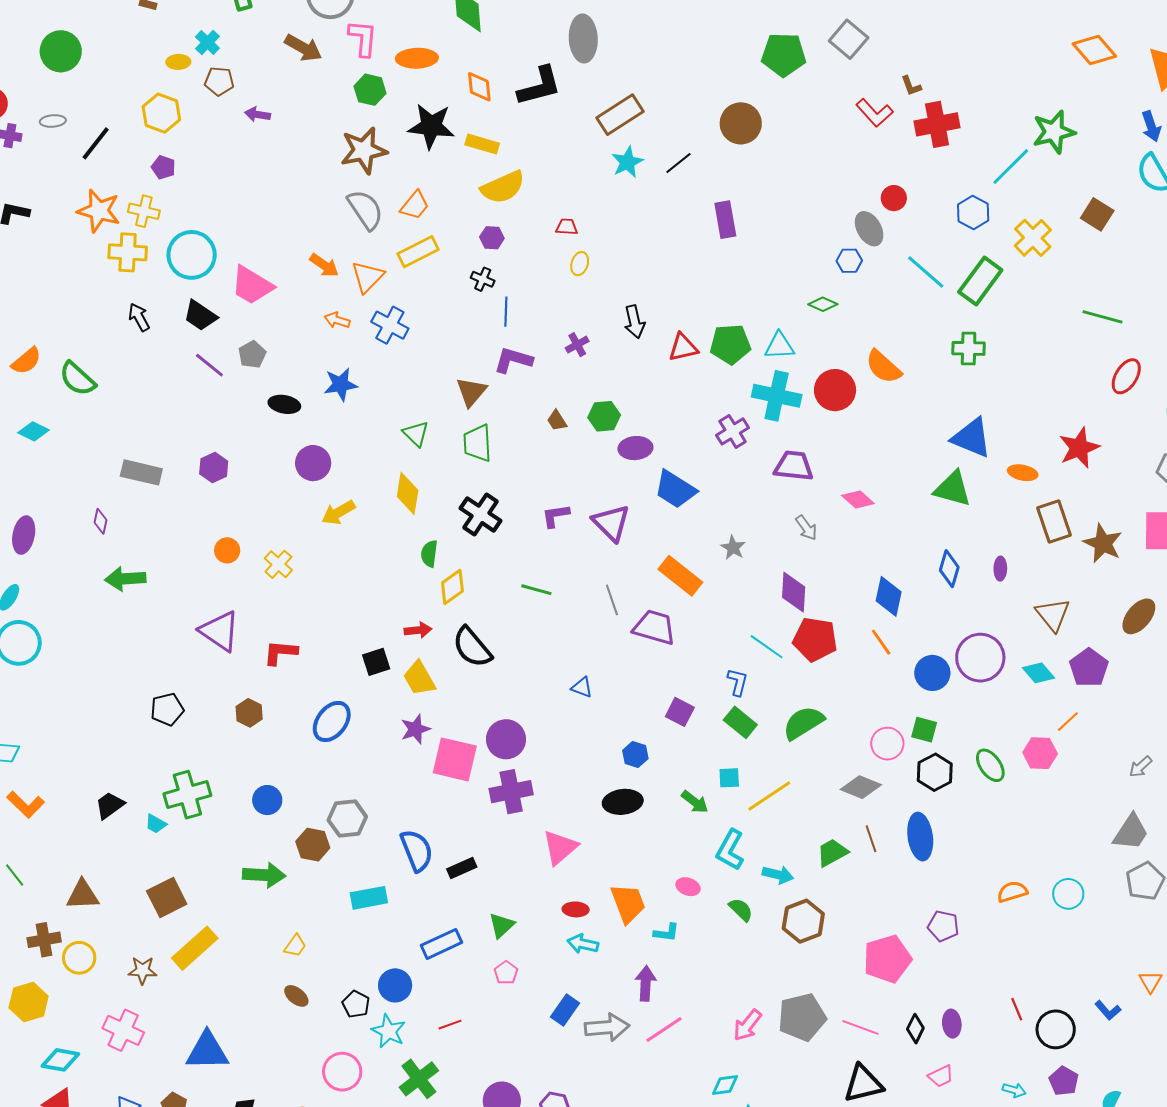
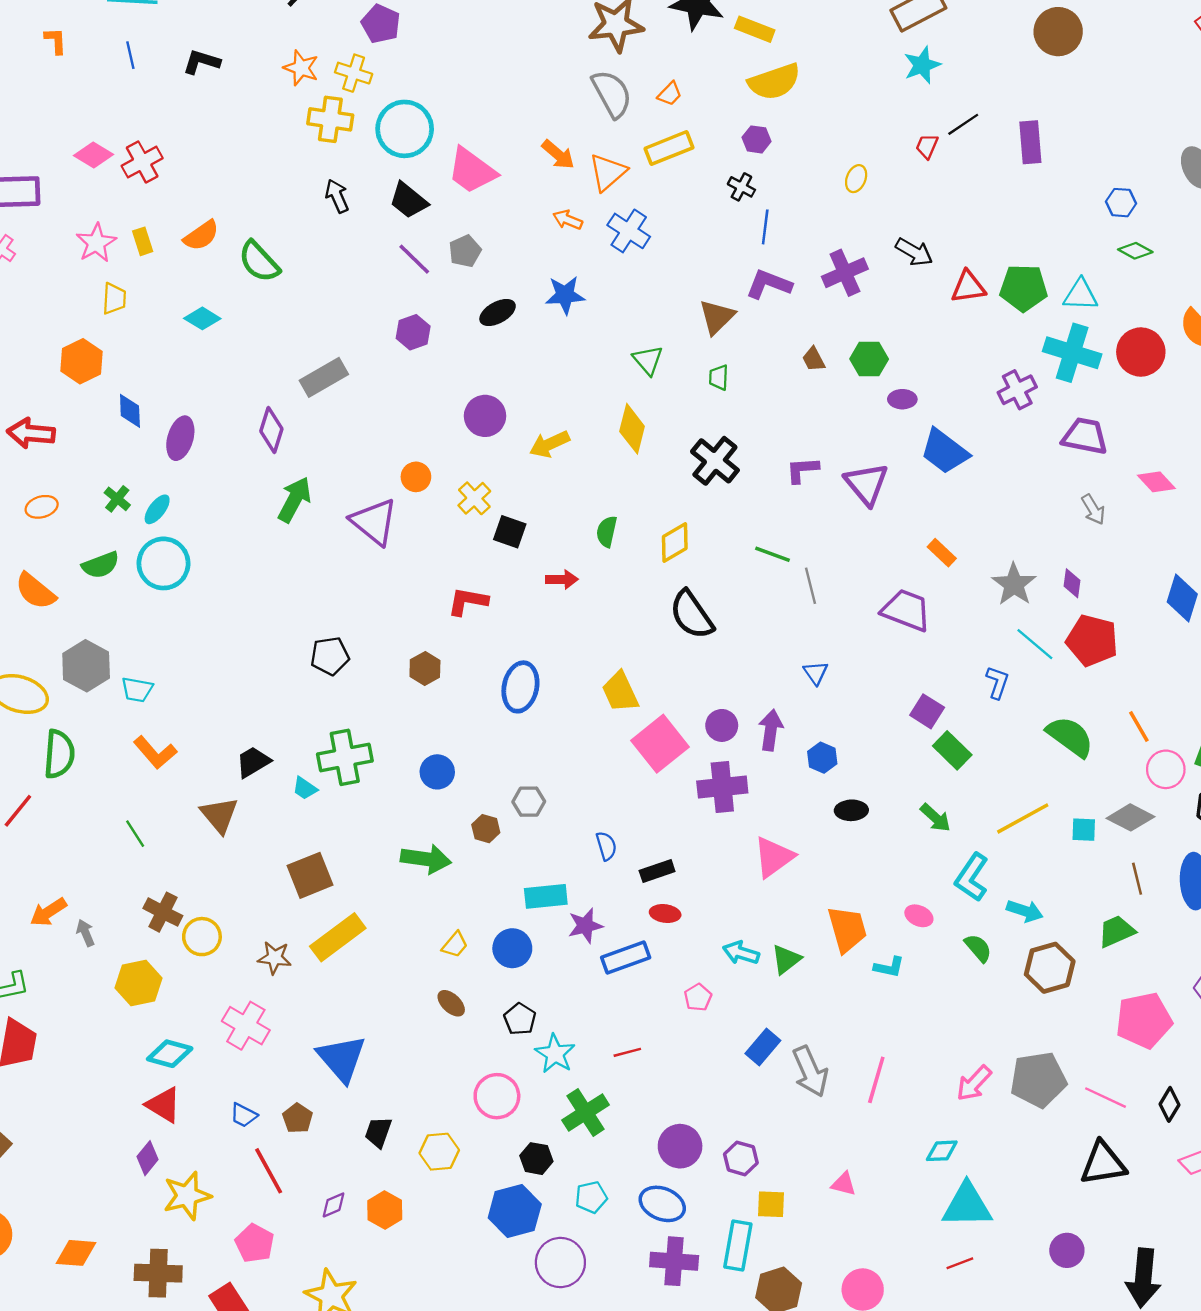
black line: (678, 163) -> (963, 124), moved
purple pentagon: (163, 167) -> (381, 24), size x1.4
orange trapezoid: (415, 205) -> (670, 94), size x0.7
orange star: (99, 211) -> (301, 68), size x0.7
red trapezoid: (567, 227) -> (927, 146), moved, turned -75
blue hexagon: (849, 261) -> (1121, 203), moved
black arrow: (635, 322) -> (914, 252), turned -52
purple cross: (577, 345) -> (845, 273), size x1.6
black ellipse: (284, 404) -> (498, 313), turned -44
green trapezoid: (477, 443) -> (719, 377), size x0.6
purple ellipse: (635, 448) -> (902, 399), size x0.7
purple circle: (313, 463) -> (485, 416), moved
purple hexagon: (214, 468) -> (413, 332), moved
gray rectangle: (141, 472) -> (324, 377), turned -48
purple diamond: (101, 521) -> (271, 430), size x1.5
gray star: (733, 548) -> (1014, 584), moved, size x1.5
green semicircle: (429, 554) -> (607, 532), moved
orange rectangle: (680, 576) -> (942, 553), size x0.6
green arrow: (125, 579) -> (294, 500), turned 117
purple diamond: (794, 592) -> (1072, 583), size x0.6
gray line: (612, 600) -> (810, 586), moved
red arrow: (418, 630) -> (562, 579), moved
purple triangle: (220, 631) -> (374, 522), moved
orange line: (881, 642) -> (1139, 726), moved
black square: (376, 662) -> (510, 532), moved, turned 32
yellow trapezoid: (419, 678) -> (620, 692), moved
blue triangle: (582, 687) -> (816, 673), turned 30
blue ellipse: (332, 721) -> (520, 687), turned -30
green rectangle: (740, 722) -> (952, 750), moved
green semicircle: (803, 723) -> (1070, 737), turned 63
purple star: (415, 729) -> (585, 926), moved
purple circle: (506, 739) -> (722, 725), size x0.7
blue hexagon: (635, 754) -> (822, 758), moved
pink square: (455, 759) -> (660, 744), turned 33
cyan square: (729, 778) -> (1084, 830), moved
black ellipse: (623, 802) -> (851, 810), size x0.7
gray hexagon: (347, 819) -> (529, 802), size x0.7
brown hexagon: (313, 845) -> (486, 829), size x0.7
blue semicircle: (417, 850) -> (606, 846), size x0.6
green trapezoid: (832, 853) -> (1116, 931), moved
brown triangle: (83, 895) -> (219, 815), moved, turned 48
red ellipse: (576, 909) -> (665, 914), moved
green triangle: (502, 925) -> (786, 959), moved
brown cross: (44, 940) -> (163, 912), turned 32
cyan arrow: (583, 944) -> (741, 953), moved
purple arrow: (646, 983) -> (771, 730), moved
blue circle: (395, 985) -> (512, 948), moved
gray arrow: (607, 1027) -> (810, 1072), turned 66
pink line: (664, 1030) -> (876, 1080), turned -45
blue triangle: (207, 1051) -> (342, 1058), turned 45

